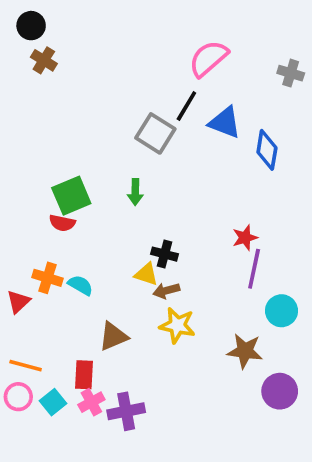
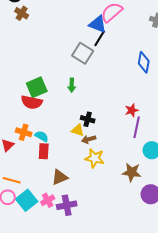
blue triangle: (225, 122) -> (98, 24), moved
red semicircle: (62, 223) -> (32, 102), size x1.5
brown triangle: (113, 336) -> (60, 177), moved
red rectangle: (84, 375) -> (44, 151), moved
cyan square: (53, 402) -> (27, 200), size x1.5

